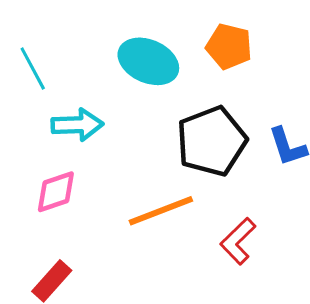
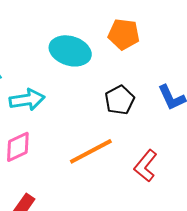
black pentagon: (212, 141) -> (120, 100), size x0.6

